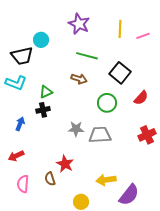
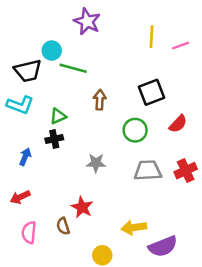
purple star: (79, 24) -> (87, 21), moved
green line: (87, 56) -> (73, 68), moved
black square: (120, 73) -> (152, 92), turned 30
brown arrow: (79, 79) -> (100, 100), turned -105
gray trapezoid: (100, 135) -> (148, 171), moved
purple semicircle: (129, 195) -> (163, 246), turned 30

